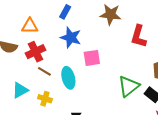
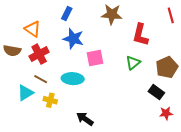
orange triangle: (30, 26) -> (32, 29), turned 36
brown line: (44, 71) -> (41, 79), moved
cyan ellipse: (68, 78) -> (73, 79), turned -70
green triangle: (129, 86) -> (133, 63), moved, size x0.7

